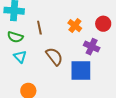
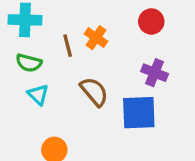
red circle: (103, 24) -> (151, 21), moved
orange cross: (75, 26) -> (96, 38), moved

